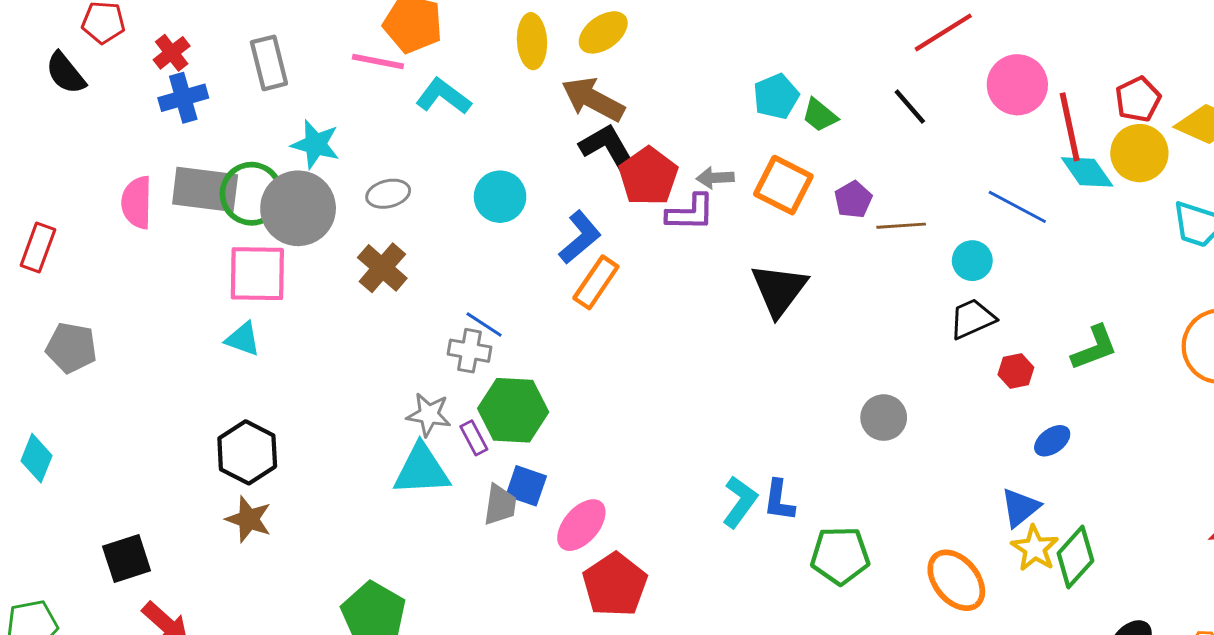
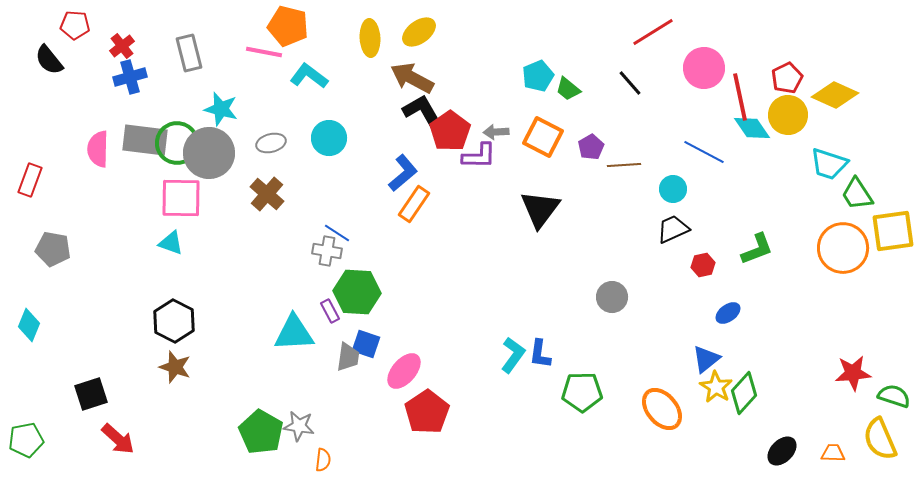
cyan circle: (500, 197) -> (329, 138), moved
gray star: (429, 415) -> (299, 426), moved

